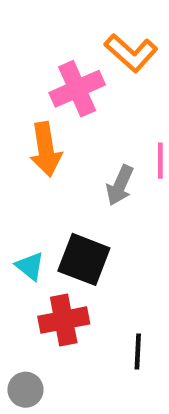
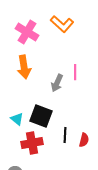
pink cross: (77, 89) -> (27, 32), moved, turned -35
black line: (138, 352) -> (65, 135), moved

